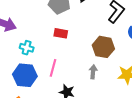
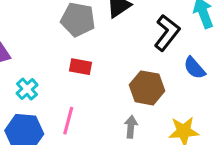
cyan cross: (27, 48) -> (27, 89), turned 32

